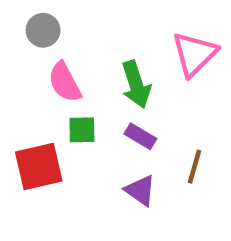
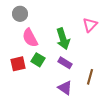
pink triangle: (194, 54) -> (90, 25), size x0.7
green square: (82, 130) -> (38, 60), turned 32
red square: (39, 167) -> (18, 64), moved, size x0.7

